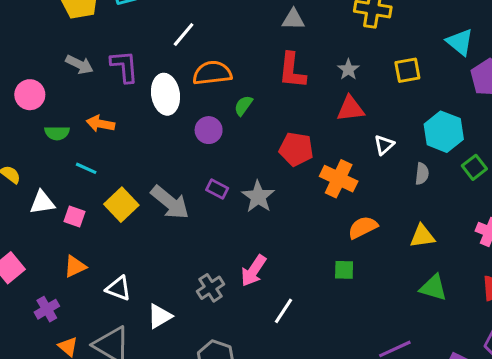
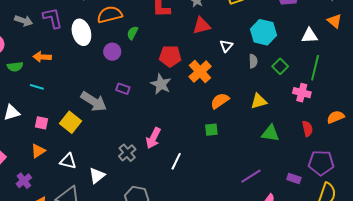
green square: (474, 167) -> (280, 66), moved
orange cross: (339, 179) -> (200, 72), turned 30
gray star: (258, 197) -> (161, 84), moved
yellow square: (121, 205) -> (70, 122), moved
pink square: (74, 217) -> (41, 123), moved

